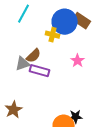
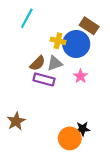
blue circle: (65, 22) -> (76, 44), moved
pink star: (78, 61) -> (80, 76), moved
gray triangle: (23, 64) -> (55, 63), moved

